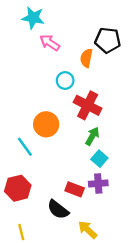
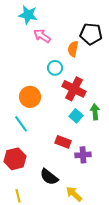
orange circle: (46, 124) -> (30, 97), moved
green arrow: (92, 136) -> (95, 112), moved, turned -35
cyan square: (99, 159) -> (76, 116), moved
red rectangle: (75, 189) -> (63, 142), moved

